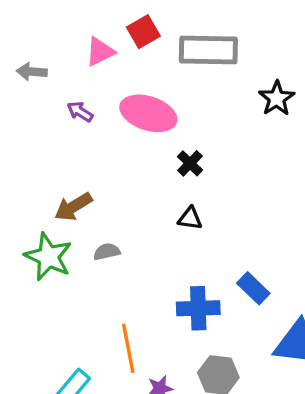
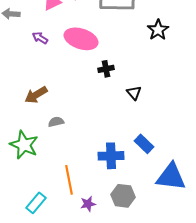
black cross: (190, 163) -> (106, 69), turned 35
black triangle: (190, 218) -> (134, 93), moved, turned 42
green star: (48, 257) -> (24, 145), moved

